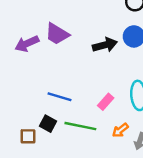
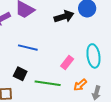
blue line: (59, 97) -> (28, 48), moved
black square: (48, 124) -> (20, 74), moved

